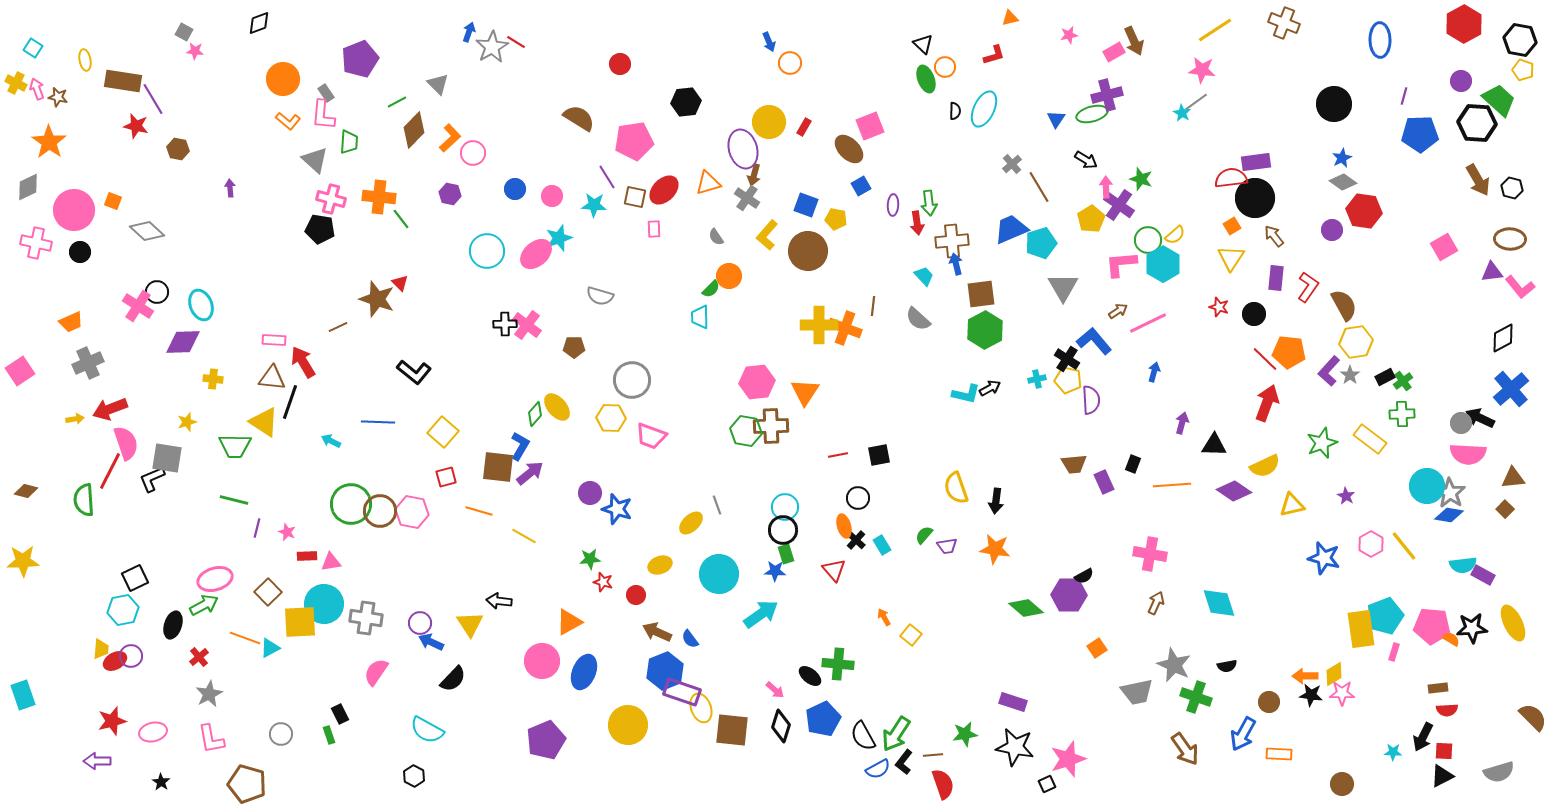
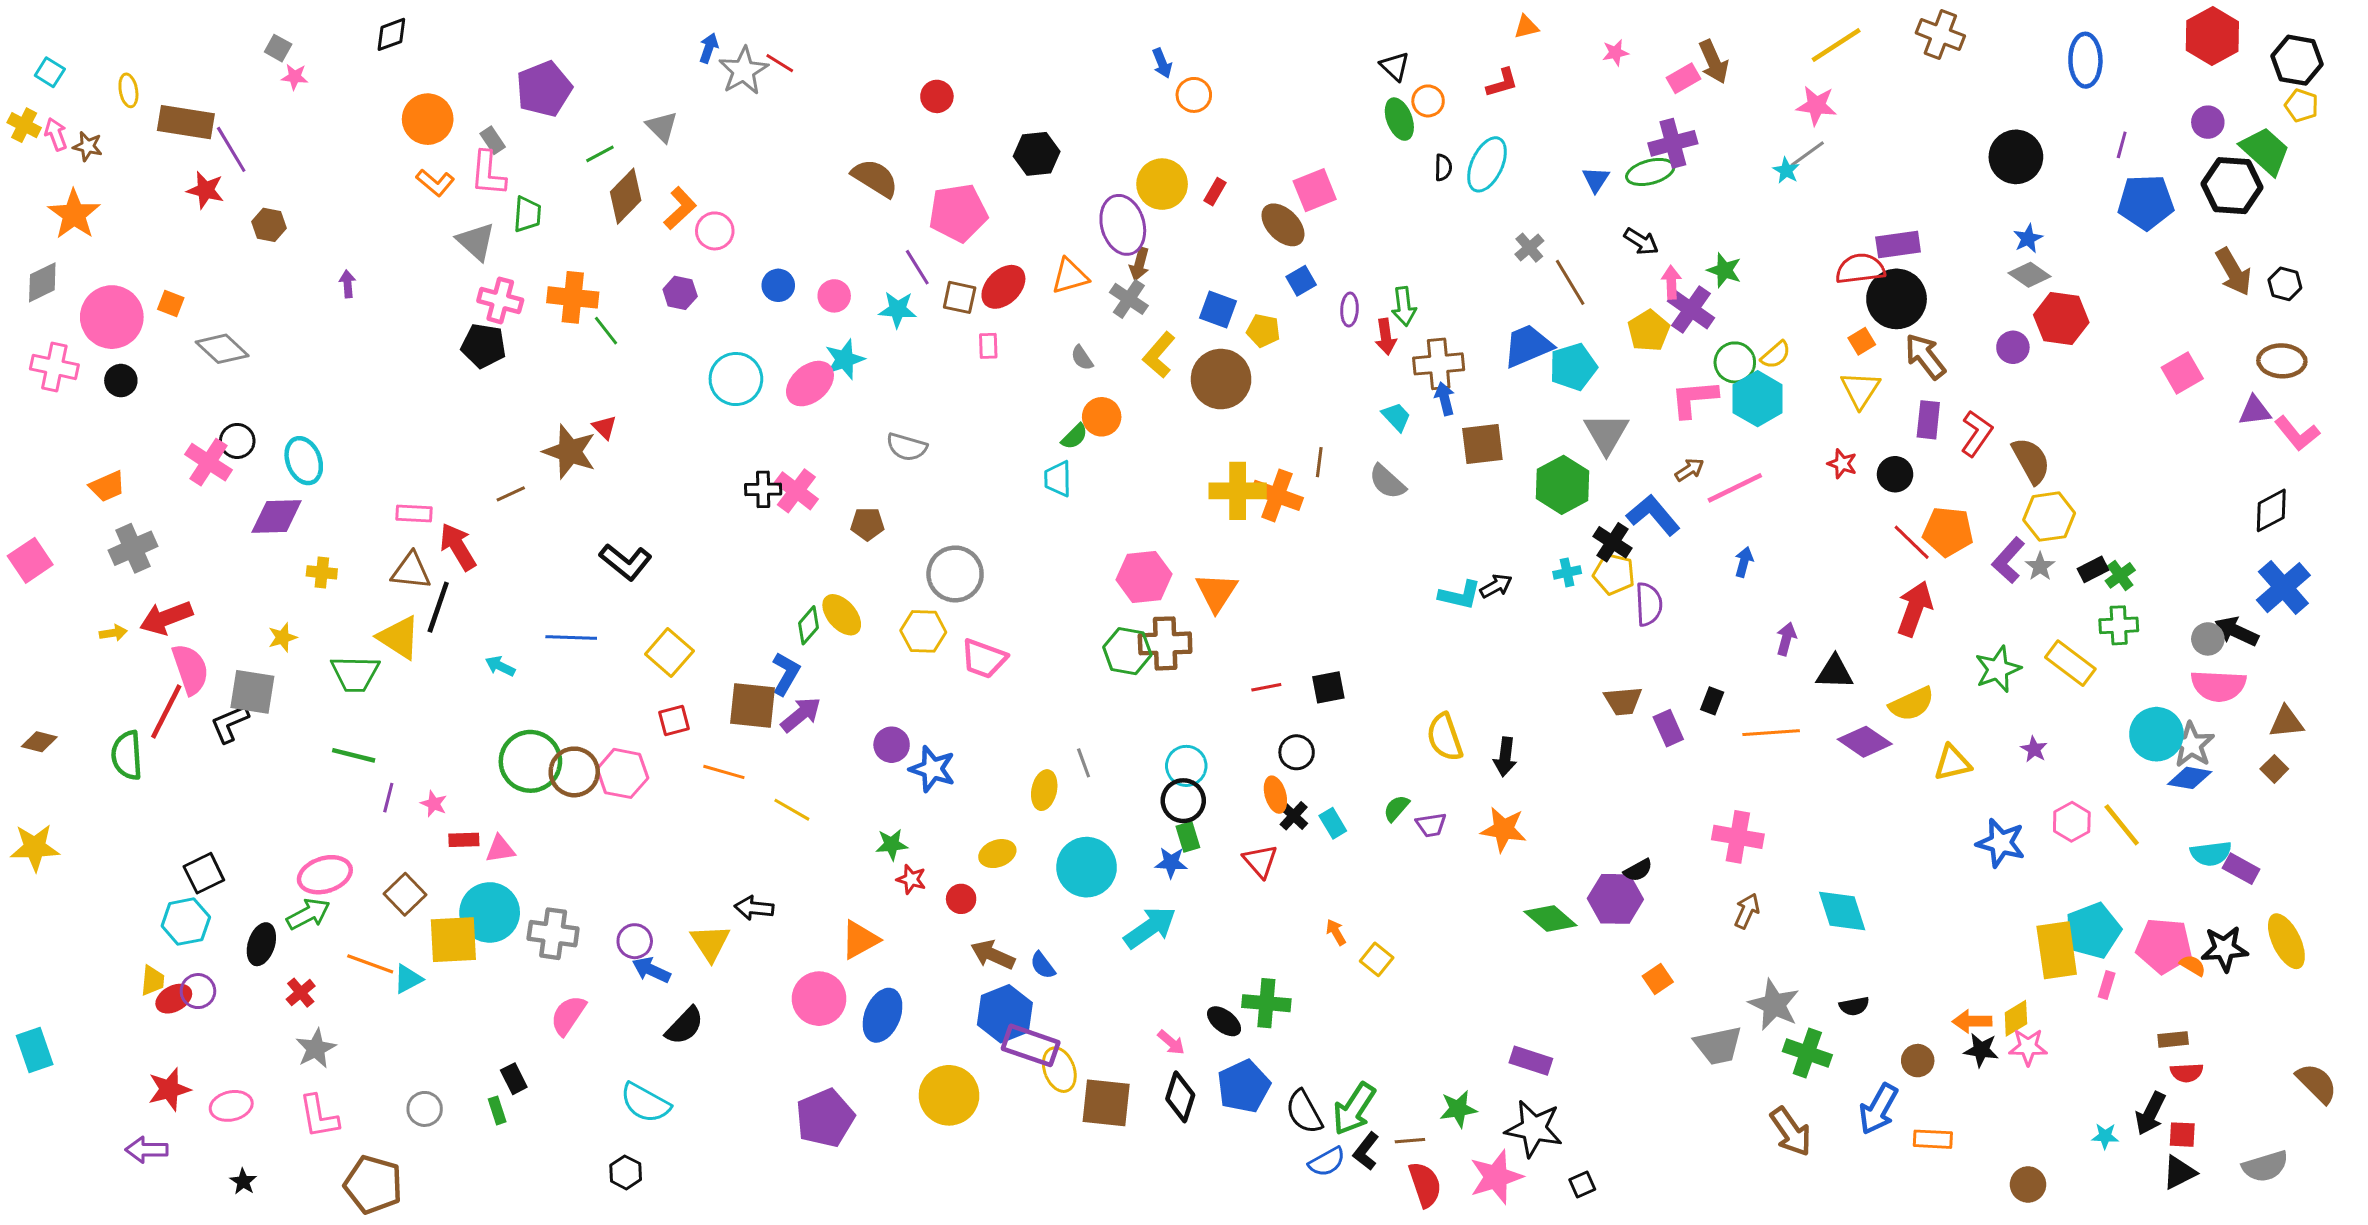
brown arrow: (1274, 236) -> (1925, 356), size x1.4
green hexagon: (985, 330) -> (1563, 485), moved
yellow ellipse: (691, 523) -> (1044, 790), turned -35
pink star: (1068, 759) -> (1496, 1177), moved

